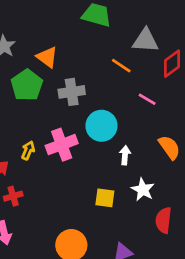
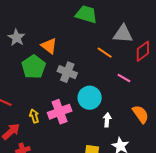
gray cross: (72, 92) -> (67, 72), turned 30
yellow arrow: (28, 150) -> (34, 116), turned -40

